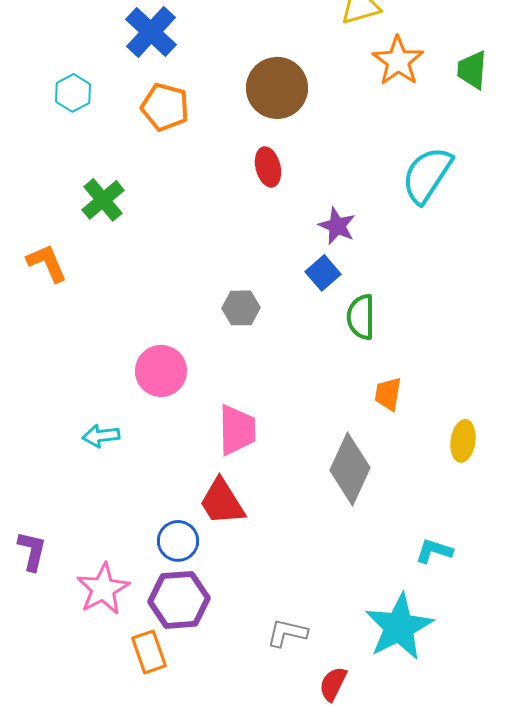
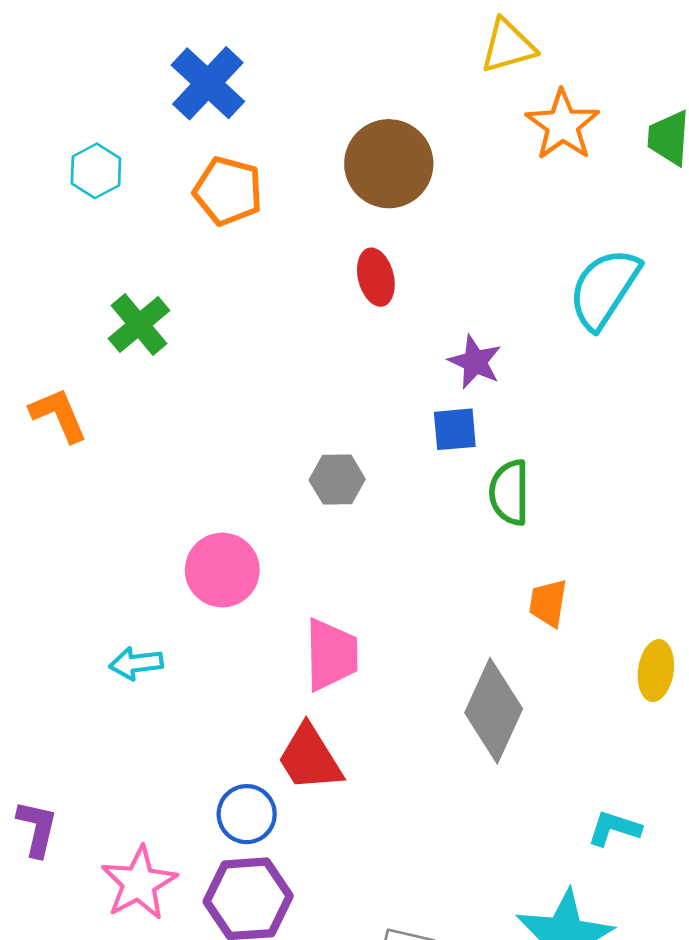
blue square: (323, 273) -> (455, 429), turned 36

